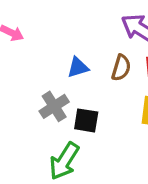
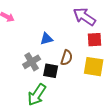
brown semicircle: (121, 68) -> (67, 58), moved

